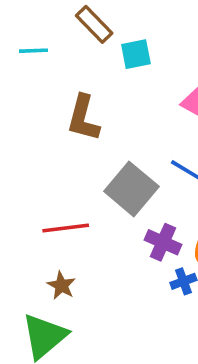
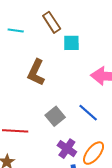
gray square: (131, 189) -> (55, 116), size x0.7

